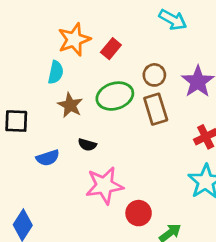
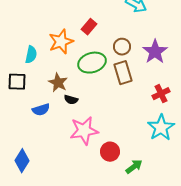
orange star: (74, 39) -> (61, 42), moved
cyan semicircle: (56, 72) -> (31, 55), moved
brown star: (70, 105) -> (58, 83), moved

